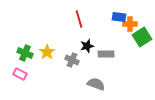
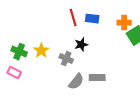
blue rectangle: (119, 17) -> (92, 19), moved
gray rectangle: (106, 54) -> (97, 78), moved
gray semicircle: (96, 84) -> (76, 82), moved, turned 108

